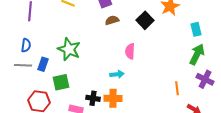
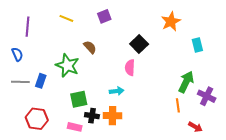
brown semicircle: (112, 20) -> (90, 47), moved, turned 64
black square: (145, 20) -> (139, 44), moved
blue semicircle: (26, 45) -> (17, 54), moved, turned -32
green arrow: (197, 54) -> (186, 82), moved
green square: (61, 82) -> (79, 99), moved

